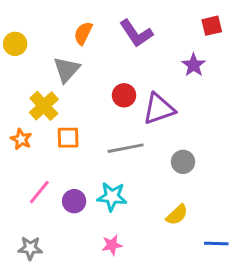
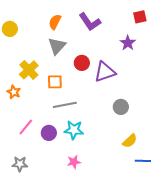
gray triangle: (67, 70) -> (57, 46), moved
orange square: (68, 138) -> (55, 82), moved
gray line: (126, 148) -> (65, 105), moved
yellow semicircle: (177, 215) -> (130, 141), moved

